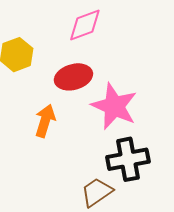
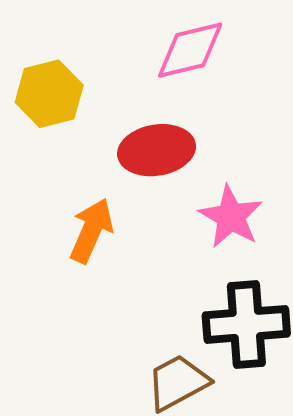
pink star: (114, 106) -> (231, 217), size x0.7

